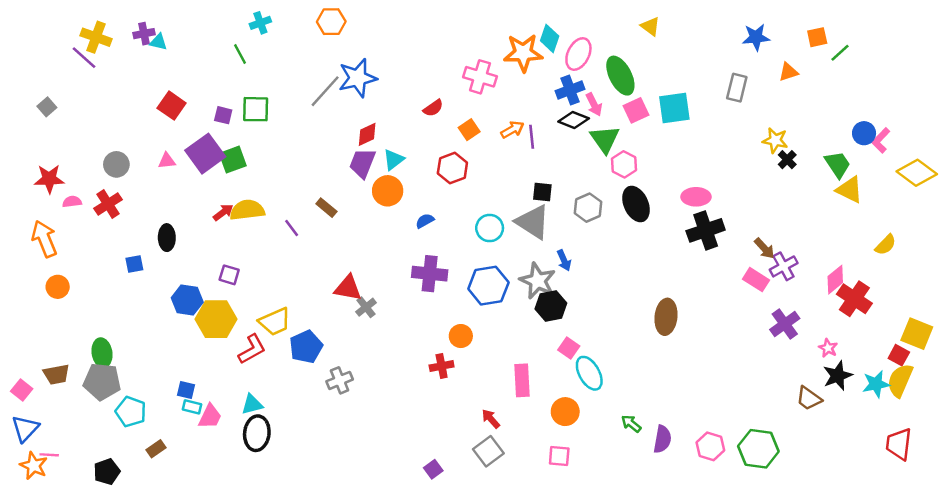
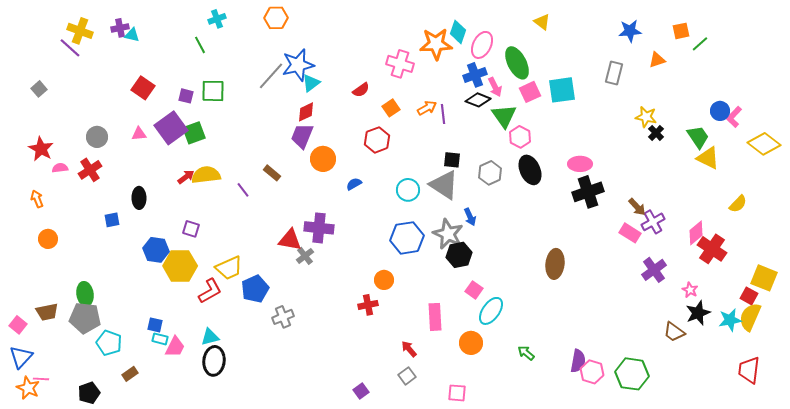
cyan triangle: (394, 160) -> (311, 83), moved
red star: (49, 179) -> (41, 149), turned 30
orange arrow: (44, 239) -> (37, 199), size x0.6
purple cross: (430, 274) -> (319, 228), moved
cyan ellipse: (589, 373) -> (491, 311), turned 64
purple semicircle: (662, 439) -> (578, 361), moved
gray square: (488, 451) -> (407, 376), size x0.7
pink square: (559, 456) -> (457, 393), moved

